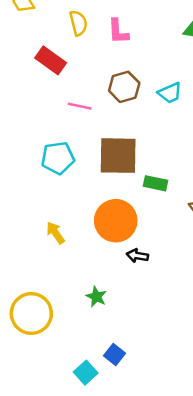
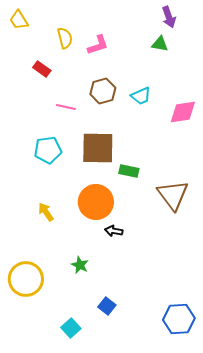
pink L-shape: (118, 31) -> (98, 45), turned -105
red rectangle: (51, 60) -> (42, 69), size x0.7
blue square: (115, 354) -> (107, 306), moved

